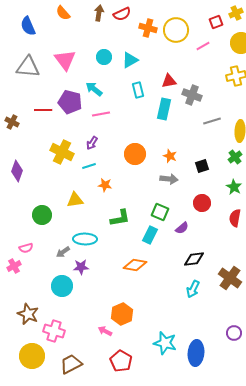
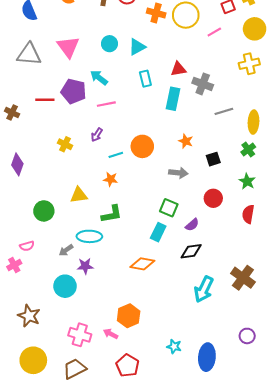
yellow cross: (62, 152) -> (65, 144), size x0.6
orange star: (170, 156) -> (186, 141), moved
cyan line: (89, 166) -> (116, 155), moved
green L-shape: (120, 218) -> (112, 214), moved
black diamond: (194, 259) -> (191, 251), moved
cyan arrow: (193, 289) -> (204, 289), size x1.4
pink cross: (54, 331) -> (80, 335), moved
cyan star: (165, 343) -> (174, 347), size x0.6

